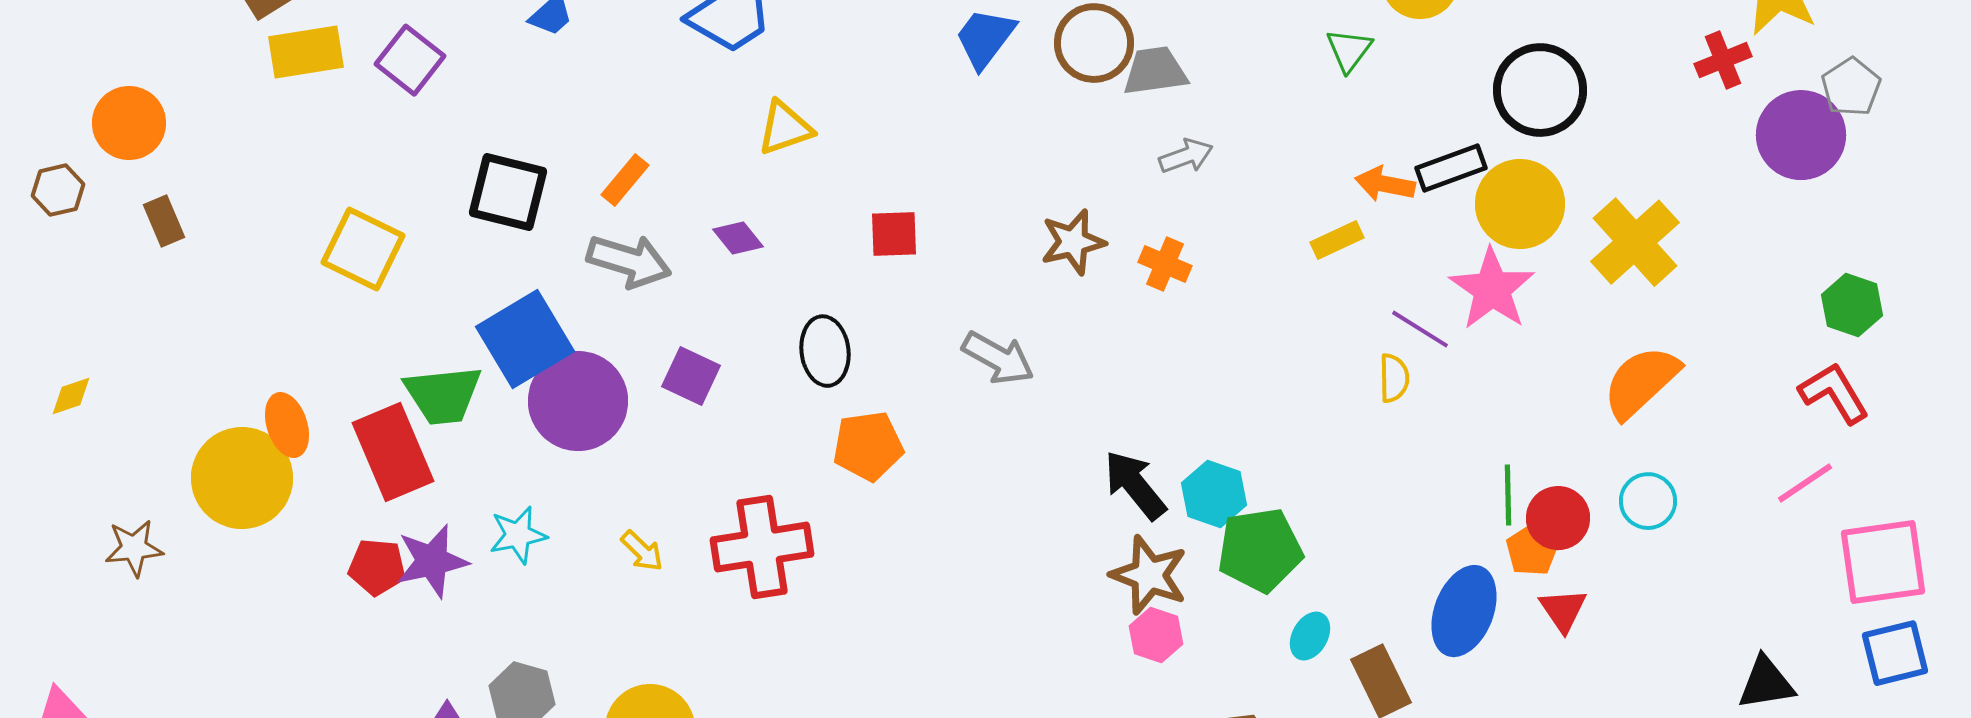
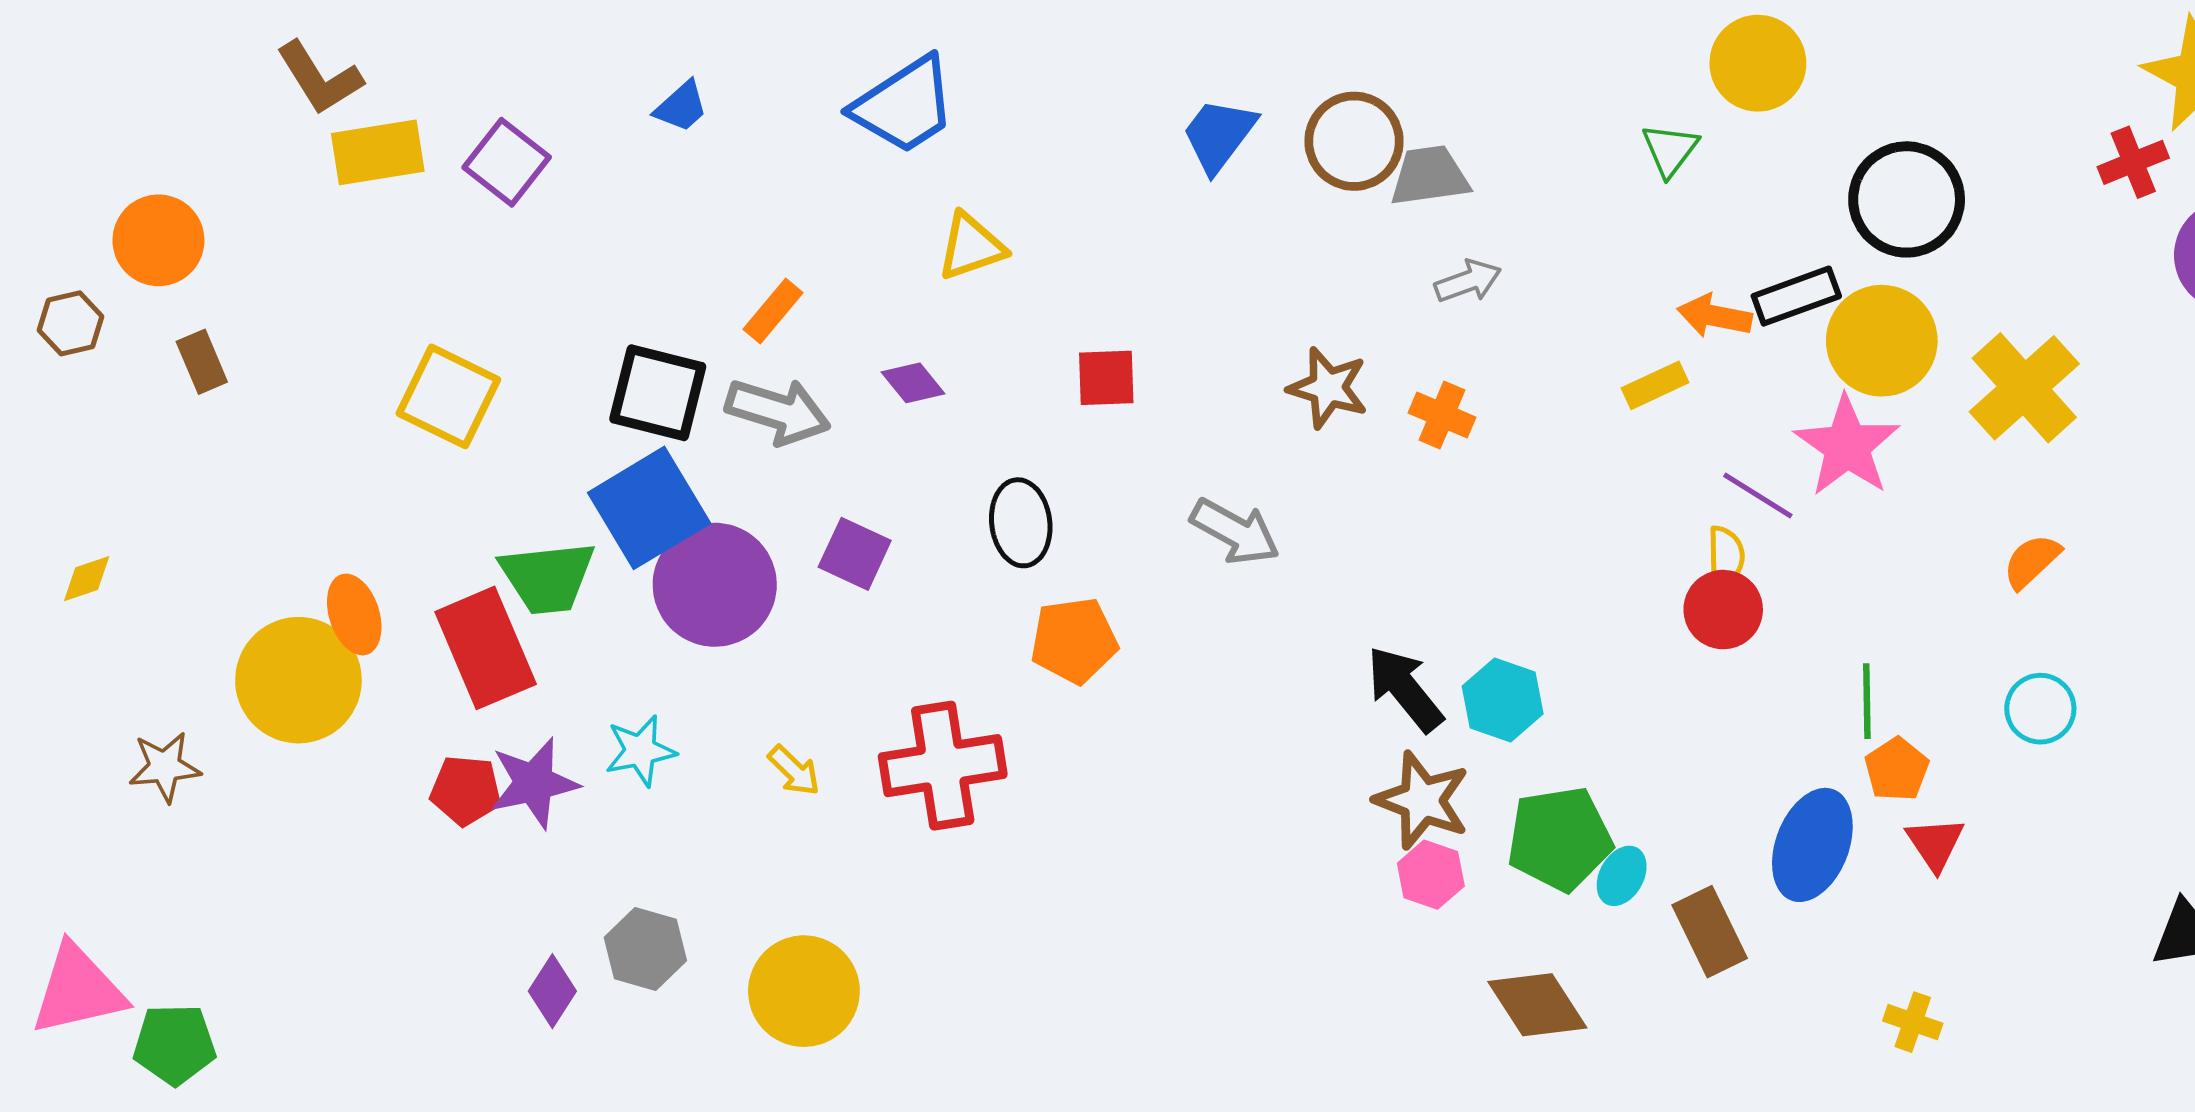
black square: (508, 192) -> (658, 393), moved
brown star: (1073, 242) -> (1328, 388), turned 30
orange semicircle: (1641, 382) -> (2032, 561), size x0.6
red circle: (1558, 518) -> (1723, 610), moved
green pentagon: (1260, 550) -> (1560, 839), moved

